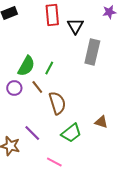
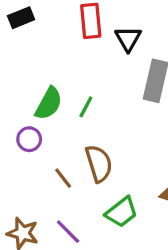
brown line: (37, 87) -> (63, 178), moved
purple line: (32, 133) -> (68, 232), moved

